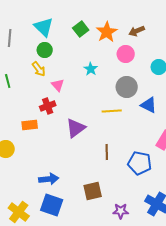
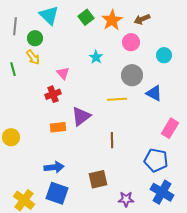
green circle: (45, 50) -> (35, 38), moved
yellow arrow: (39, 69) -> (33, 57), moved
orange rectangle: (30, 125) -> (58, 127), moved
blue pentagon: (140, 163) -> (156, 160), moved

